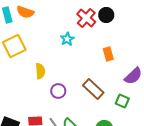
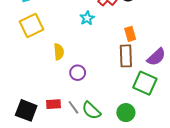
brown rectangle: (93, 89) -> (126, 56), moved, turned 45
green square: (122, 101) -> (145, 83), size x1.6

